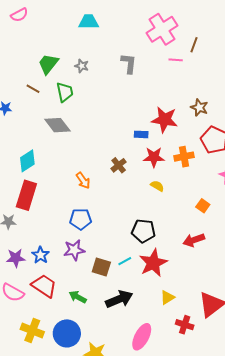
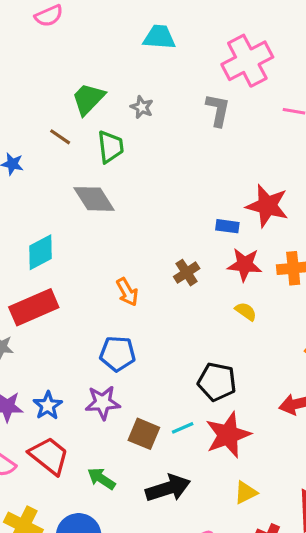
pink cross: (162, 29) -> (247, 61), moved
red rectangle: (26, 195) -> (34, 307), turned 44

